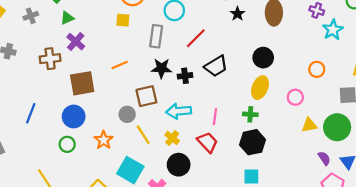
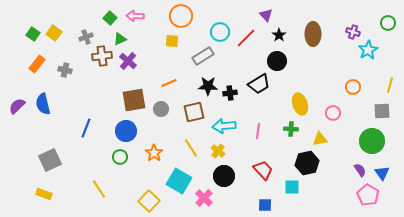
gray rectangle: (156, 36) -> (203, 56), turned 50
red line: (196, 38) -> (246, 38), moved
black circle: (263, 58) -> (277, 61), moved
brown cross: (50, 59) -> (102, 56), moved
yellow ellipse: (260, 88) -> (300, 104), turned -40
gray circle: (127, 114) -> (161, 109), moved
yellow triangle: (309, 125) -> (320, 139), moved
red trapezoid: (207, 142) -> (263, 170), moved
black hexagon: (252, 142) -> (307, 163), moved

